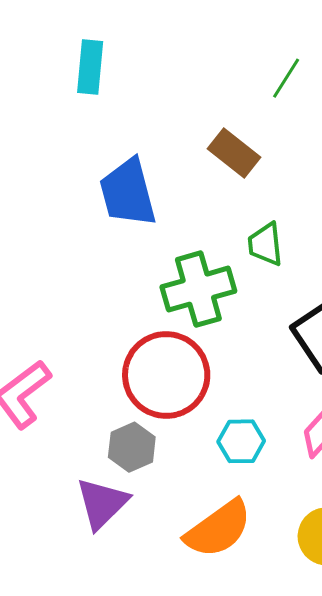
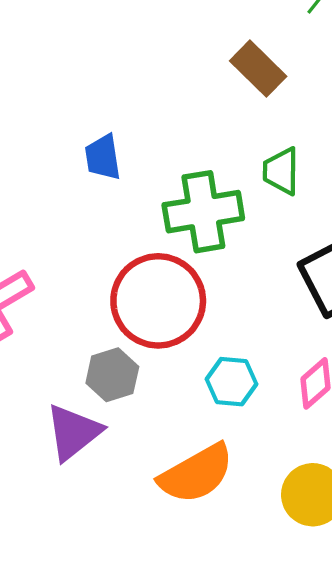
blue trapezoid: (128, 193) -> (103, 157), moved, size x0.6

